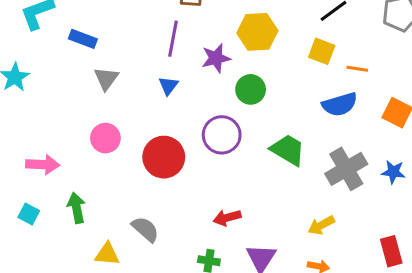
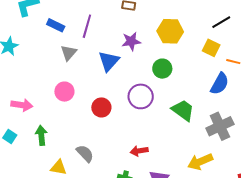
purple line: (173, 39) -> (87, 26), moved
purple star: (216, 58) -> (131, 41), moved
blue triangle: (168, 86) -> (109, 61), size x1.6
blue semicircle: (340, 104) -> (220, 84), turned -50
red circle: (164, 157) -> (101, 107), size x0.7
yellow arrow: (321, 225) -> (200, 162), size x1.4

